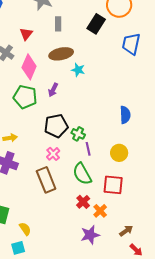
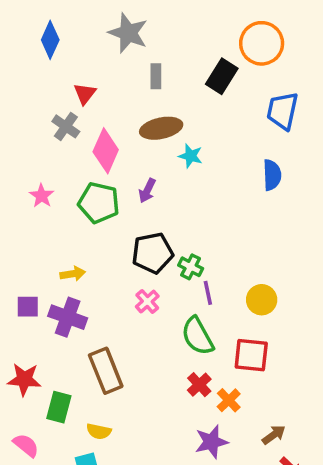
red triangle: (26, 34) -> (85, 94), moved
blue semicircle: (125, 115) -> (272, 175), moved
brown rectangle: (46, 180) -> (106, 371), moved
yellow semicircle: (25, 229) -> (99, 431), turned 136

